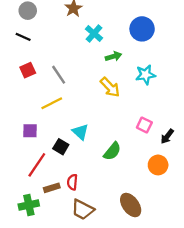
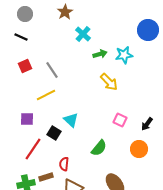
blue circle: (142, 29) -> (148, 30), moved
cyan star: (145, 75) -> (124, 55), moved
yellow arrow: (110, 87) -> (109, 82), moved
pink square: (144, 125) -> (120, 120), moved
green semicircle: (112, 151) -> (99, 148), moved
brown rectangle: (52, 188) -> (46, 177), moved

